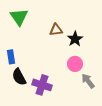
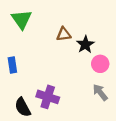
pink circle: (75, 64) -> (100, 64), moved
black semicircle: (19, 77) -> (23, 107), moved

